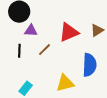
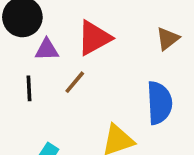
red triangle: (69, 32) -> (94, 38), moved

